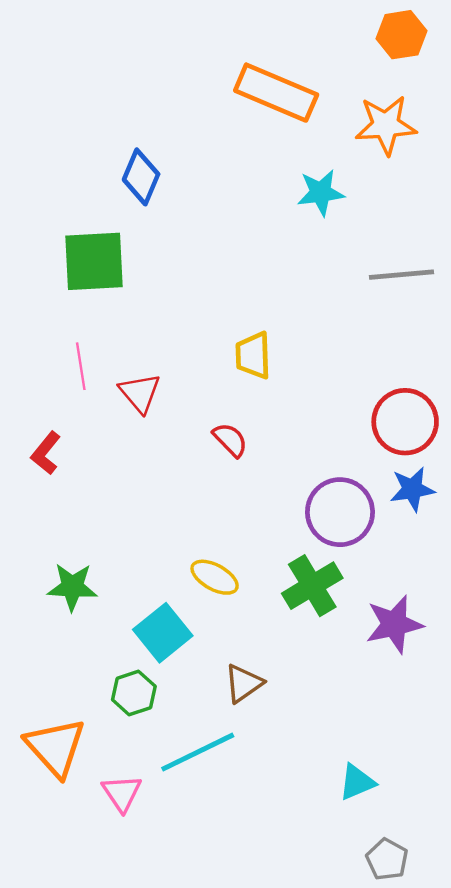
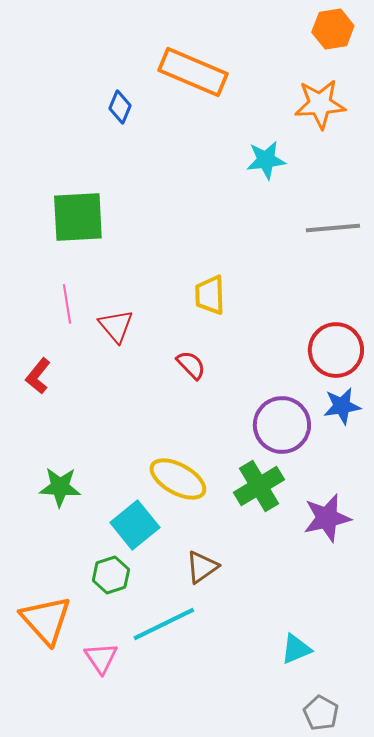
orange rectangle: (276, 93) -> (193, 72), moved
blue diamond: (141, 177) -> (120, 107), moved, size x0.7
yellow ellipse: (215, 577) -> (178, 479), size x1.4

